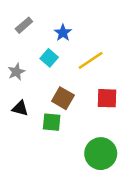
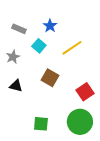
gray rectangle: (24, 25) -> (19, 29), moved, turned 64
red square: (107, 98) -> (85, 92), moved, turned -36
green square: (52, 122) -> (41, 124), moved

